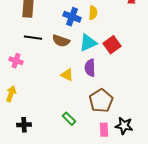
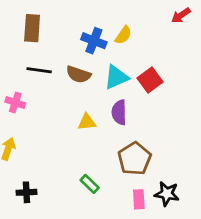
yellow semicircle: (93, 13) -> (123, 35), turned 32
yellow triangle: (67, 75) -> (87, 122), turned -32

